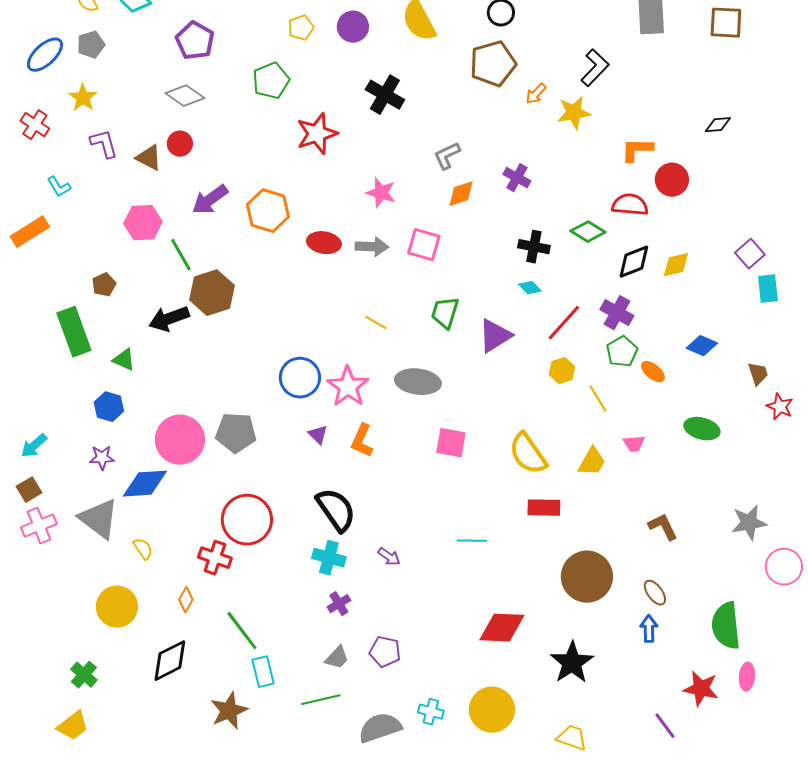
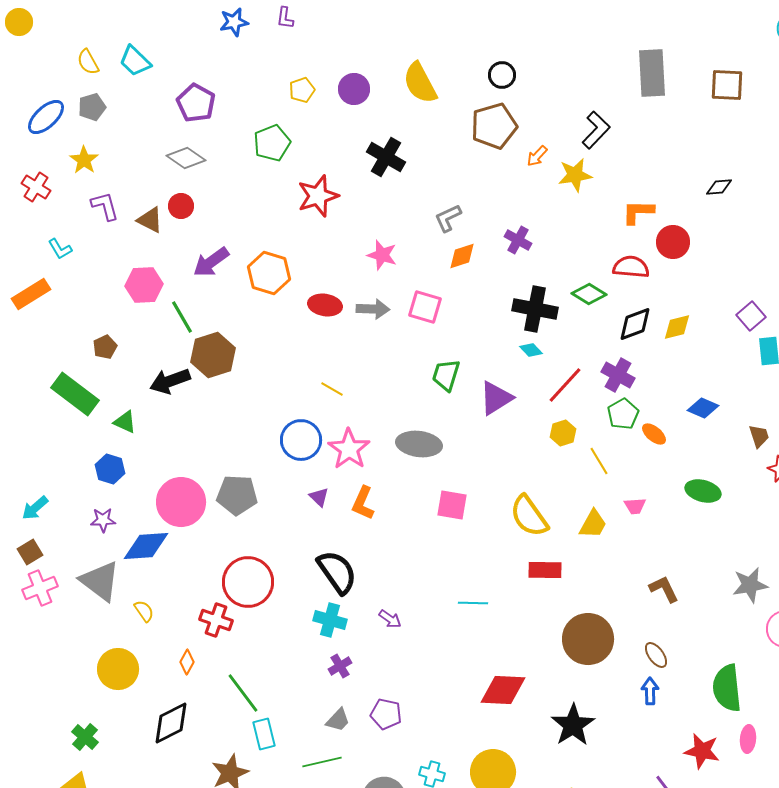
black cross: (534, 247) -> (535, 309), size x1.4
yellow line: (376, 323) -> (332, 389), moved
green rectangle: (74, 332) -> (75, 394), turned -33

